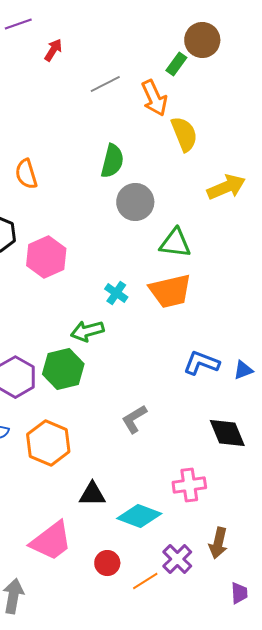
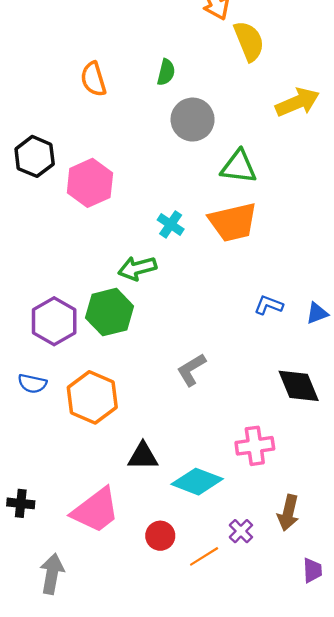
green semicircle: (112, 161) -> (166, 72), size x0.7
orange semicircle: (26, 174) -> (93, 79), moved
blue L-shape: (201, 363) -> (269, 305), size x0.7
purple cross: (177, 559) -> (241, 531), size x0.7

